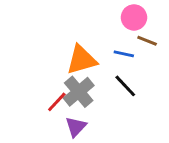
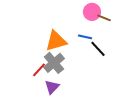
brown line: (147, 41) -> (104, 18), moved
black line: (125, 86) -> (98, 49), moved

